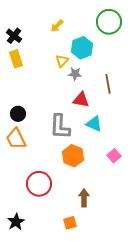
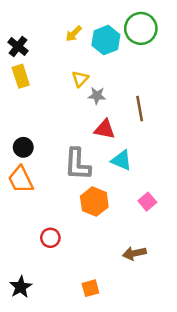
cyan hexagon: (82, 48) -> (106, 40), moved
red circle: (39, 184) -> (50, 238), size x0.6
brown arrow: (84, 198) -> (134, 253), moved, turned -102

